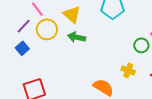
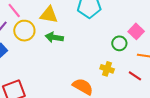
yellow triangle: (72, 15) -> (49, 15), turned -30

